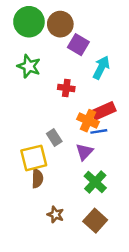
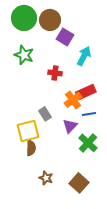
orange cross: (88, 121) -> (73, 100), turned 30
blue line: (99, 131) -> (89, 114), moved
green cross: (95, 182) -> (88, 143), moved

